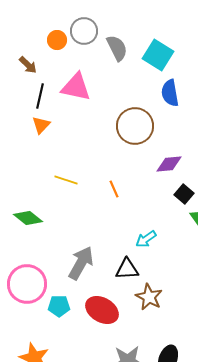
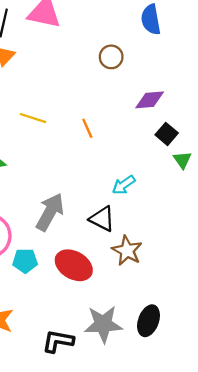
brown circle: (135, 126) -> (111, 57), size x0.6
black triangle: (127, 269) -> (102, 219), turned 30

